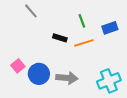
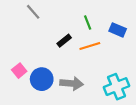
blue rectangle: (110, 28) -> (118, 30), turned 42
black rectangle: (60, 38) -> (64, 41), turned -56

